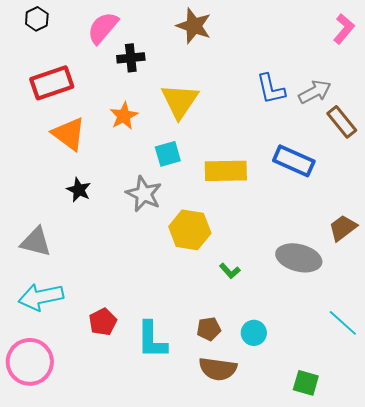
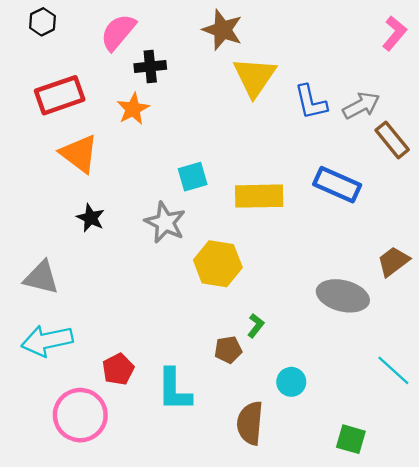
yellow triangle: (180, 101) -> (255, 77), moved
orange star: (124, 116) -> (133, 109), moved
green L-shape: (230, 271) -> (256, 326), moved, turned -100
brown pentagon: (209, 329) -> (228, 350), moved
pink circle: (30, 362) -> (80, 415), moved
brown semicircle: (218, 369) -> (250, 423), turned 87

